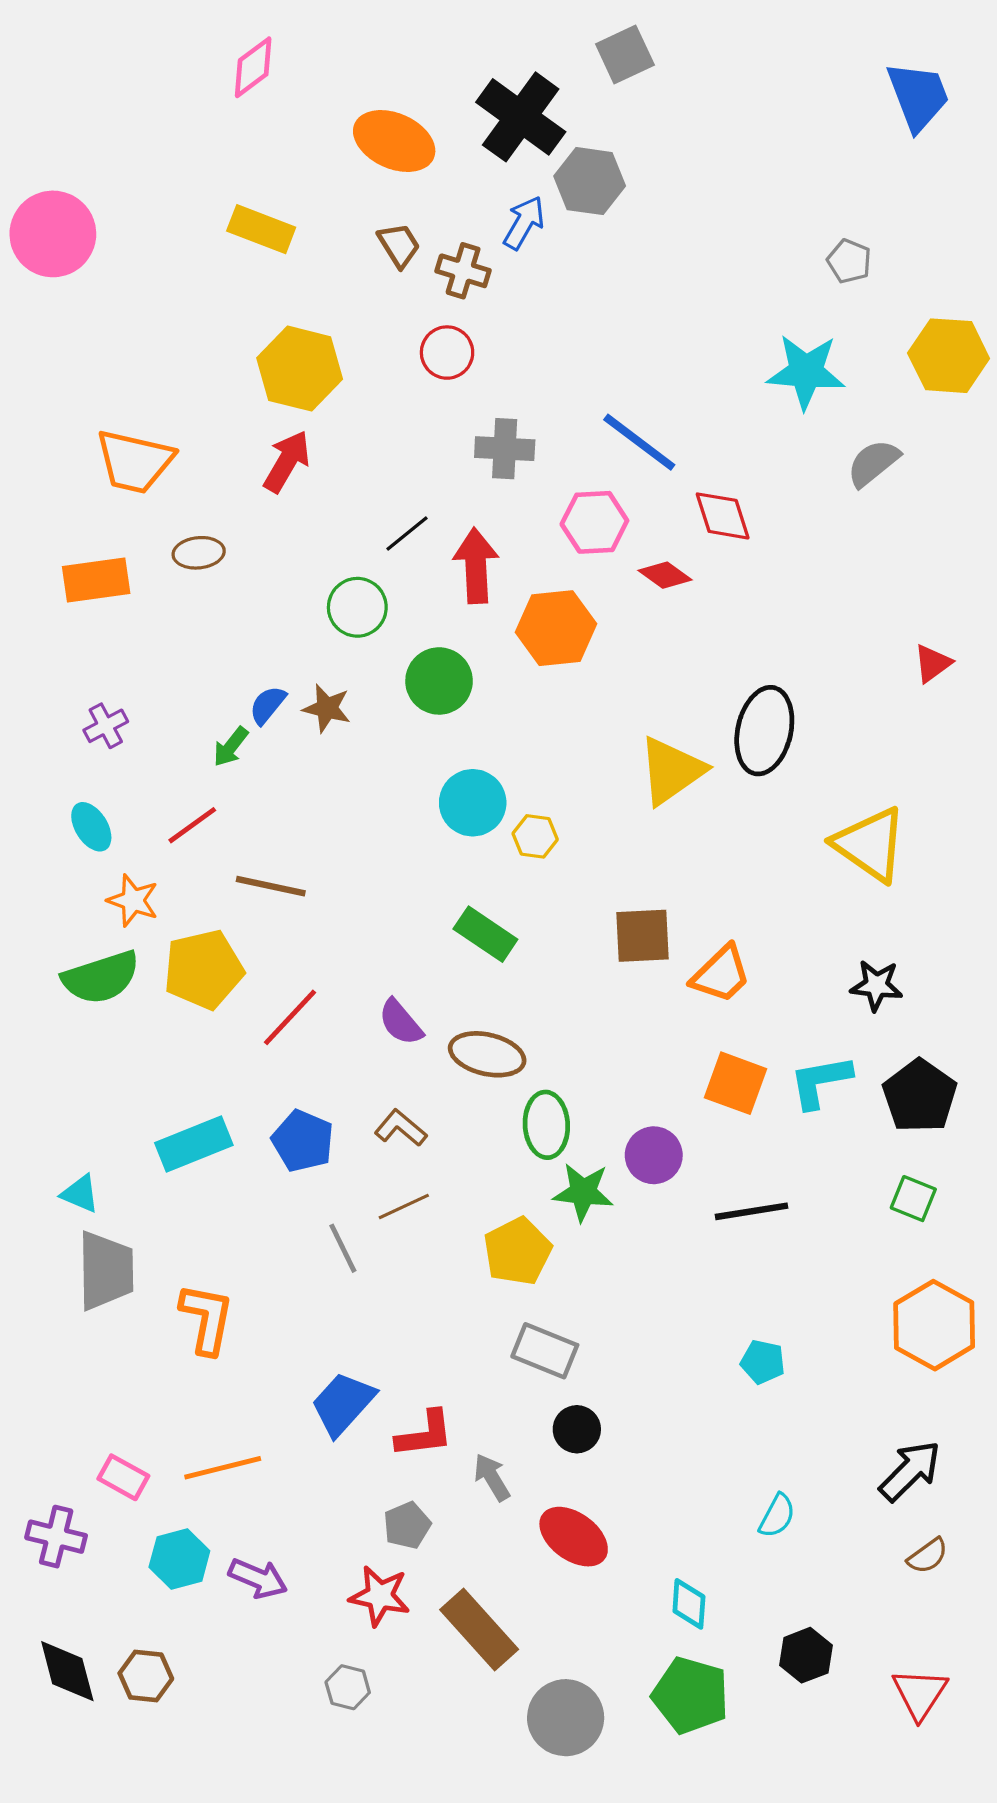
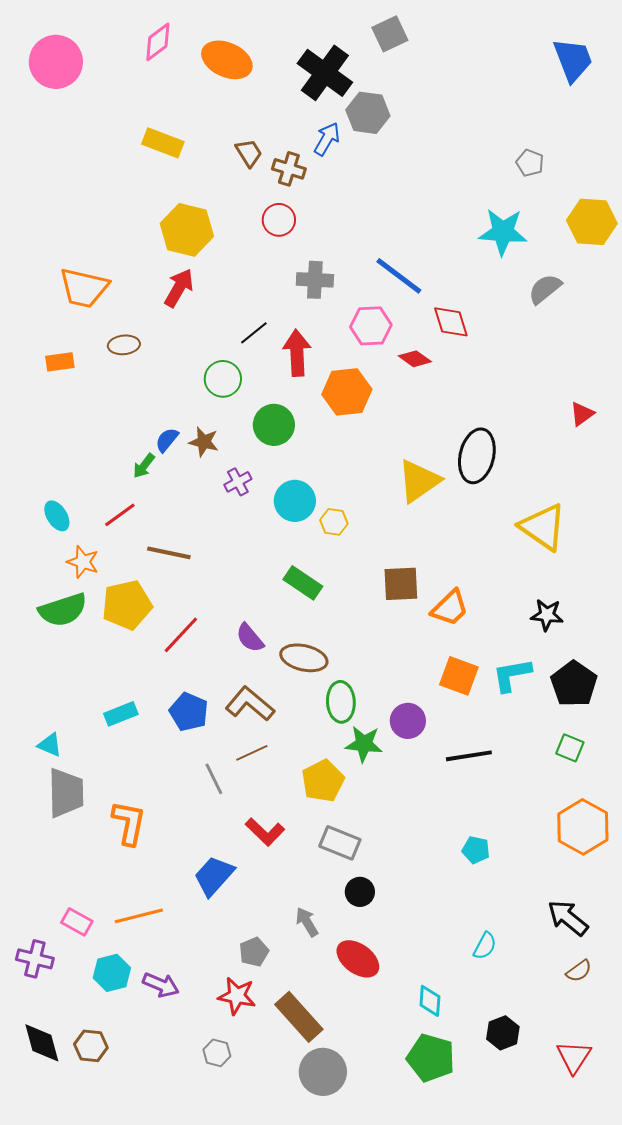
orange ellipse: (394, 141) -> (227, 60), moved
pink circle: (53, 234) -> (56, 62), moved
orange rectangle: (96, 580) -> (60, 362), size x0.7
purple cross: (106, 726) -> (238, 482), moved
brown L-shape: (401, 1128) -> (250, 704), size x1.5
cyan rectangle: (194, 1144) -> (121, 714), size x0.7
red L-shape: (425, 1434) -> (265, 832), moved, turned 51
black arrow: (910, 1471) -> (568, 918), turned -96
gray circle: (566, 1718) -> (323, 1072), moved

